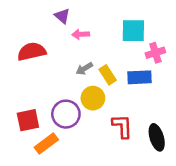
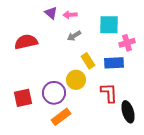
pink arrow: (81, 34) -> (70, 15), moved
gray arrow: (84, 69) -> (74, 36), moved
red L-shape: (122, 126) -> (109, 93), moved
orange rectangle: (46, 143) -> (61, 117), moved

